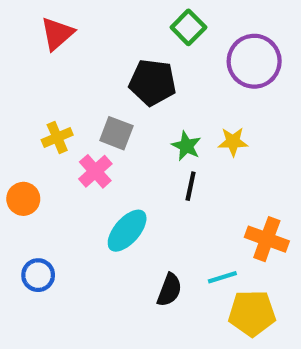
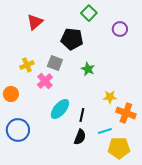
red triangle: (57, 34) -> (35, 22), moved
purple circle: (254, 61) -> (120, 29), size x0.6
yellow star: (233, 142) -> (110, 97), moved
black line: (191, 186) -> (82, 115), moved
blue circle: (38, 275) -> (18, 130), size x1.5

